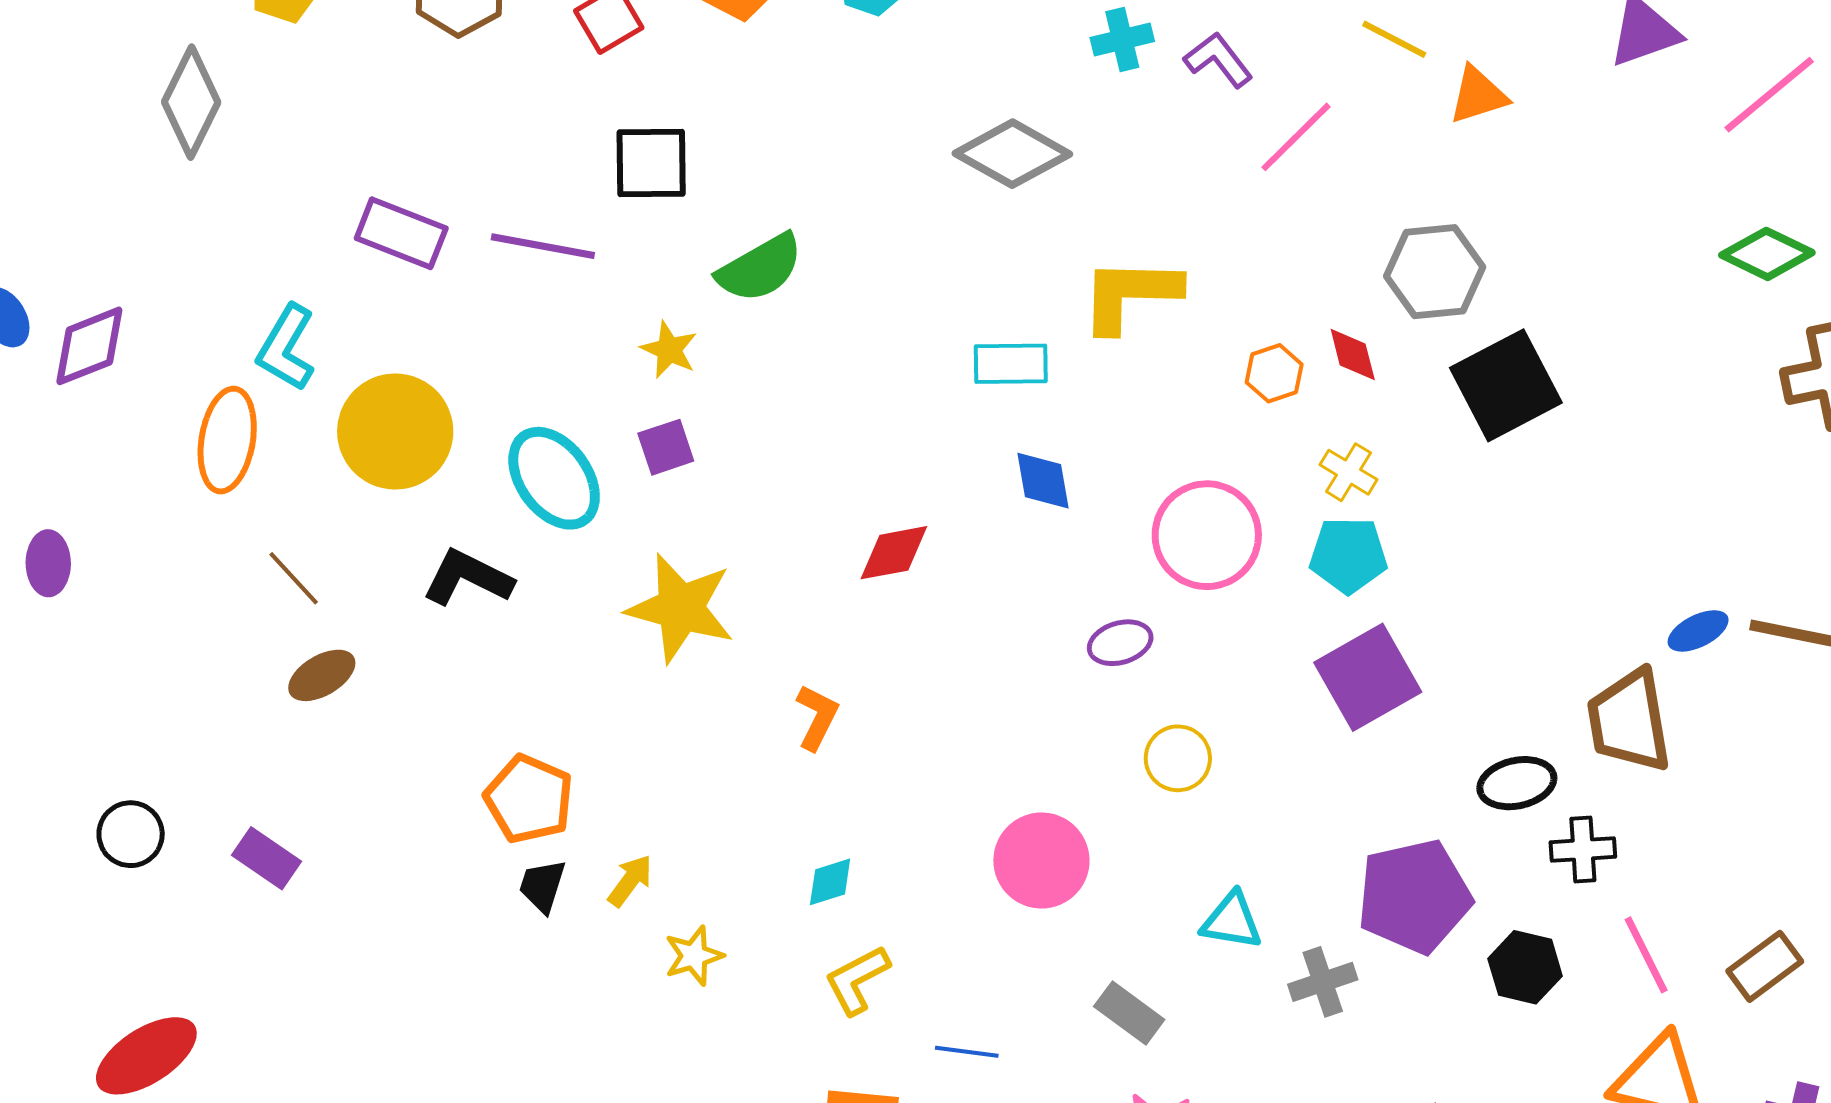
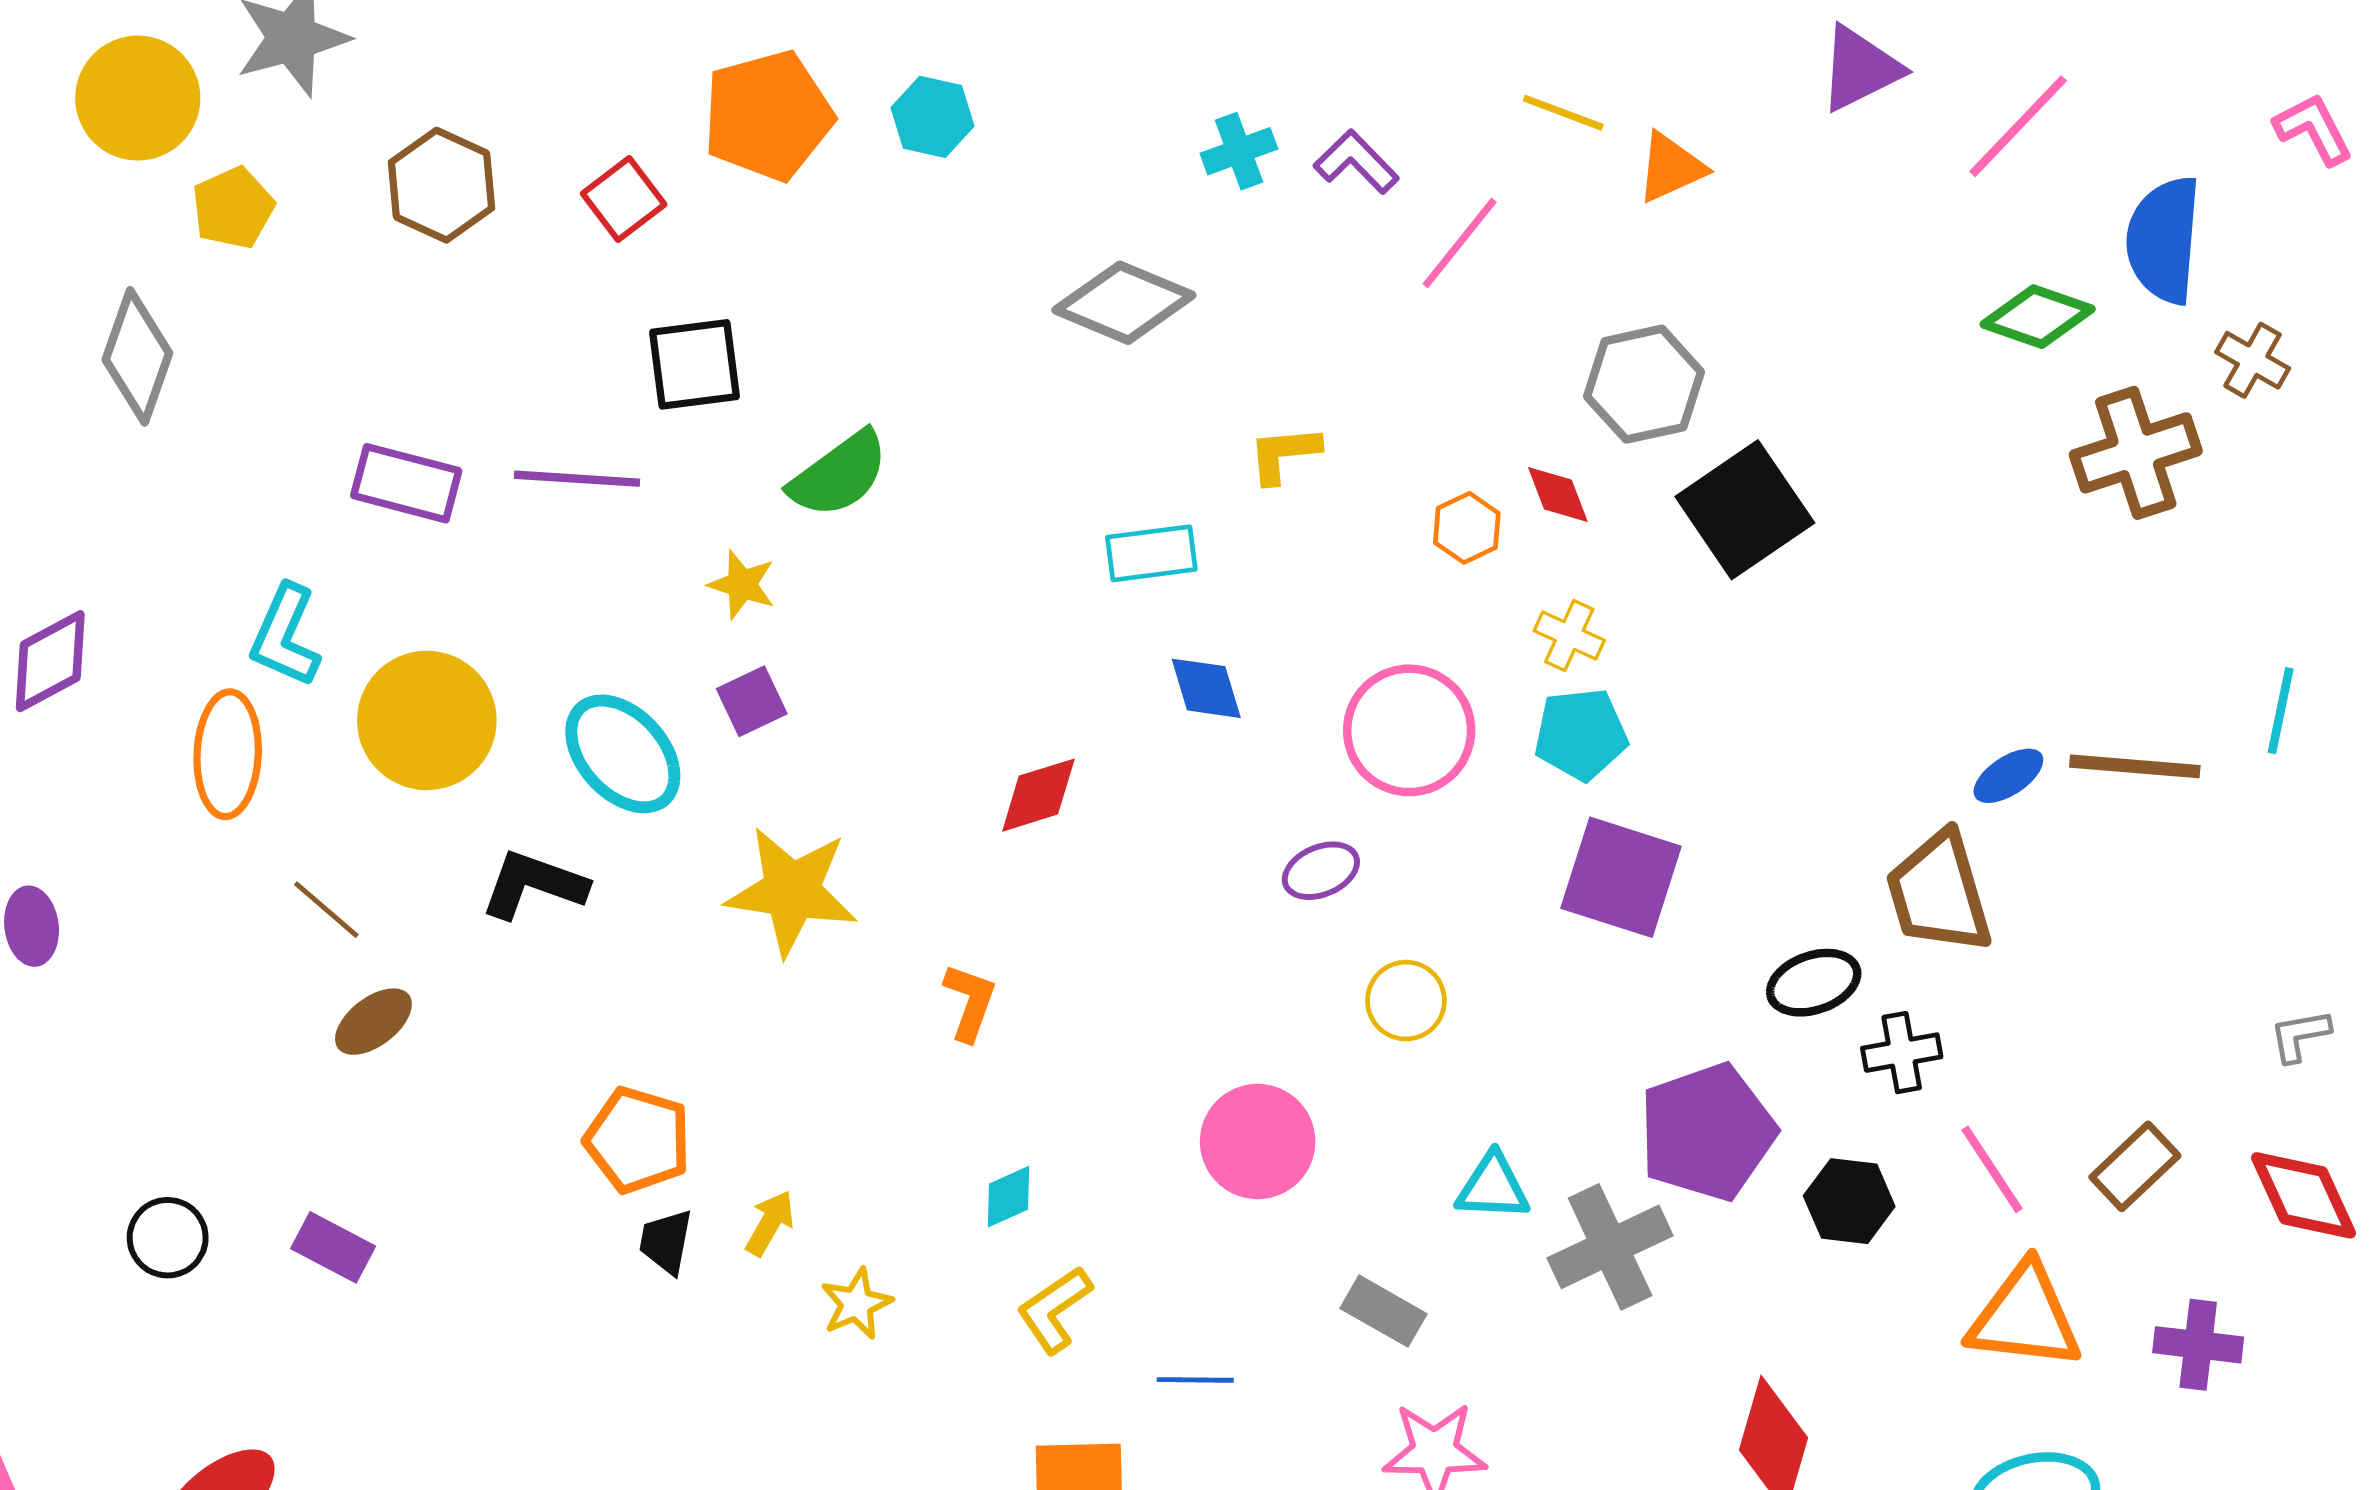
yellow L-shape: (1130, 294) -> (1284, 454), size x0.6
purple square: (1368, 677) -> (1621, 877), turned -36
gray cross: (1323, 982) -> (1610, 1247), size x1.5

